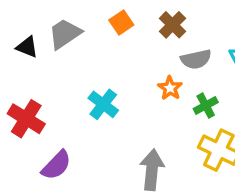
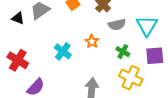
orange star: (170, 88) -> (92, 41), moved
green cross: (206, 106) -> (123, 52), turned -32

